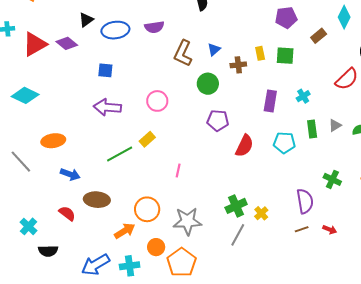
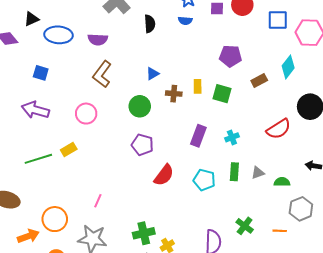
brown L-shape: (183, 53) -> (102, 74), moved
pink line: (178, 170) -> (98, 201), moved

